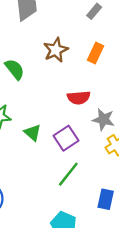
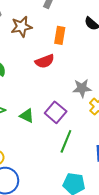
brown star: (56, 50) -> (22, 27), moved, turned 30
red semicircle: (79, 98) -> (45, 61), moved

